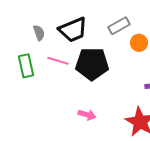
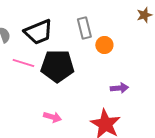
gray rectangle: (119, 26) -> (84, 28), turned -75

